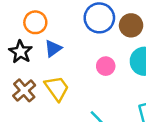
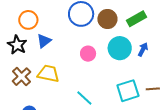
yellow trapezoid: (57, 88) -> (48, 74), turned -40

